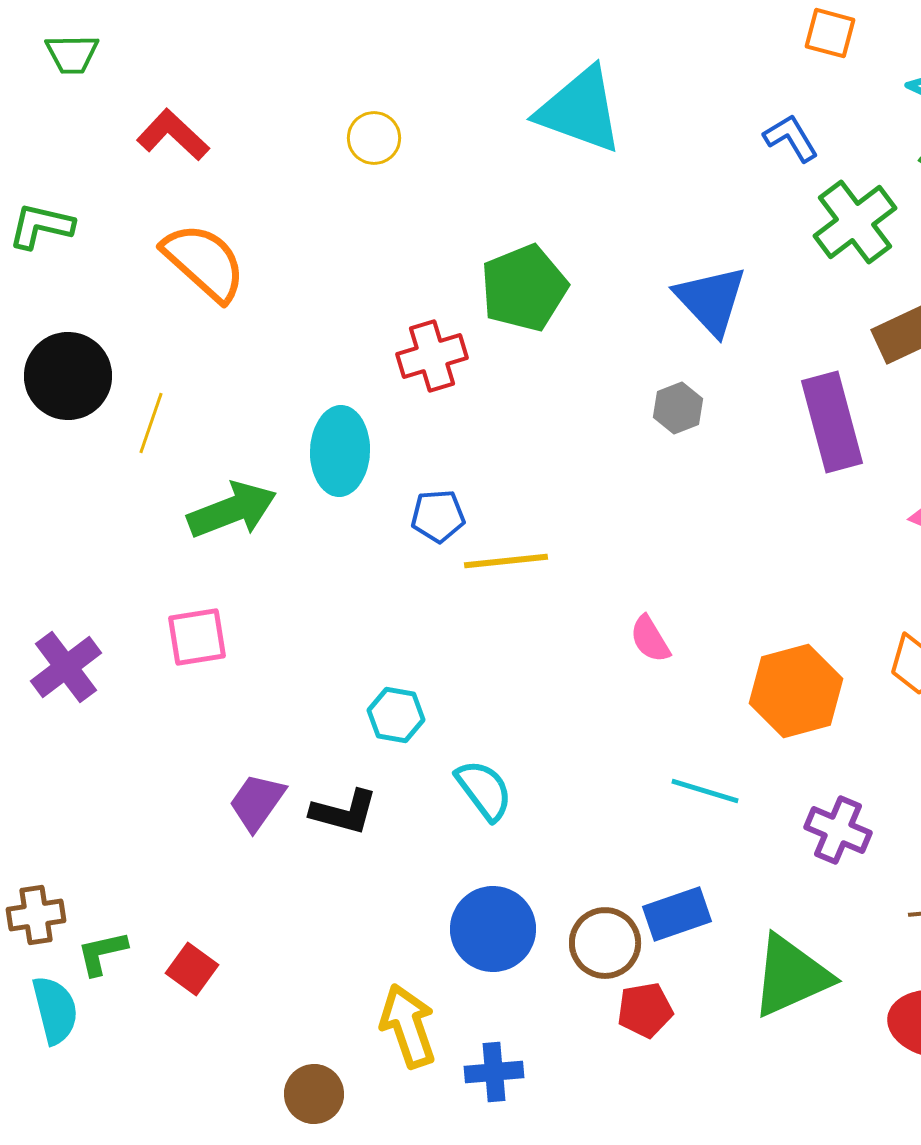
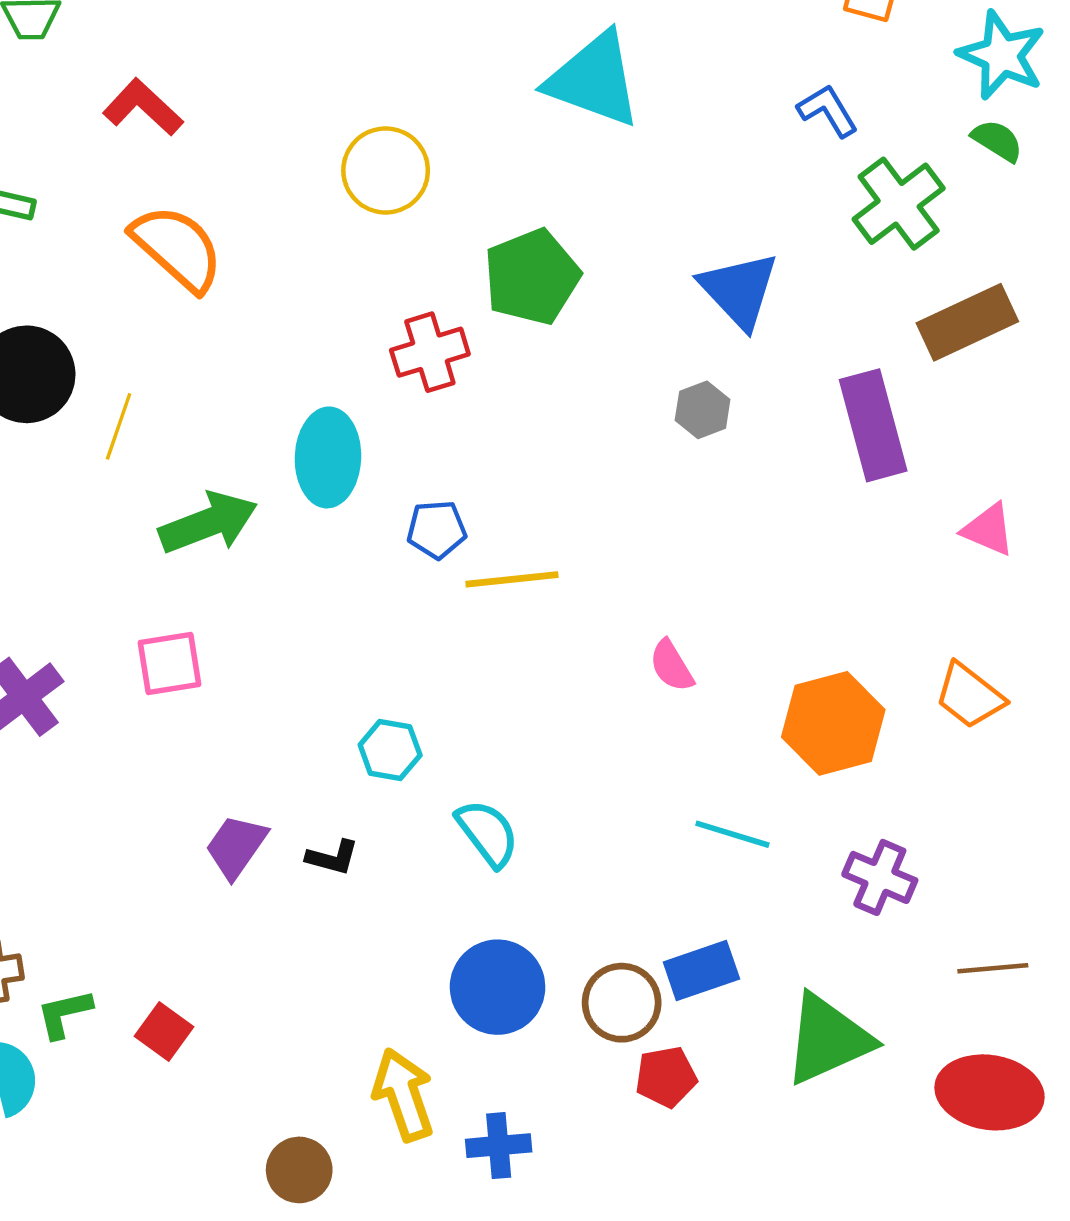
yellow circle: (374, 138) -> (386, 170), moved, size x1.5
black L-shape: (344, 812) -> (332, 857), size x0.7

